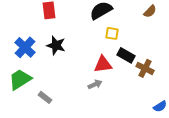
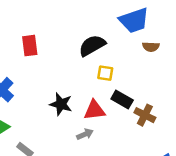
brown semicircle: (150, 11) -> (151, 47), turned 48
black star: (56, 45) -> (61, 104), moved

